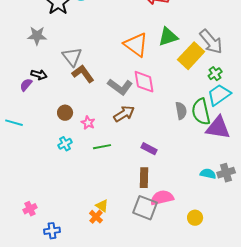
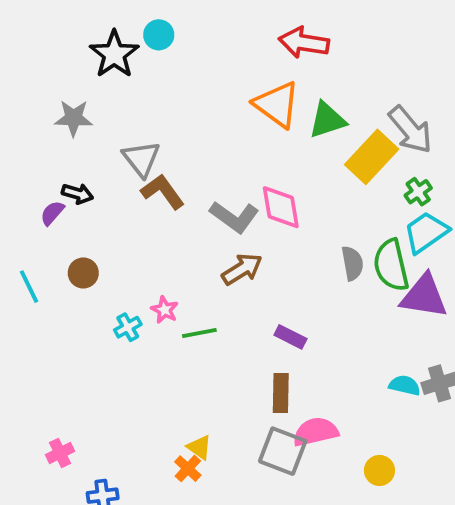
orange triangle: (136, 45) -> (277, 105), moved
brown circle: (65, 113) -> (83, 273), moved
cyan line: (14, 123) -> (29, 287), turned 48
pink star: (88, 123) -> (165, 310), moved

